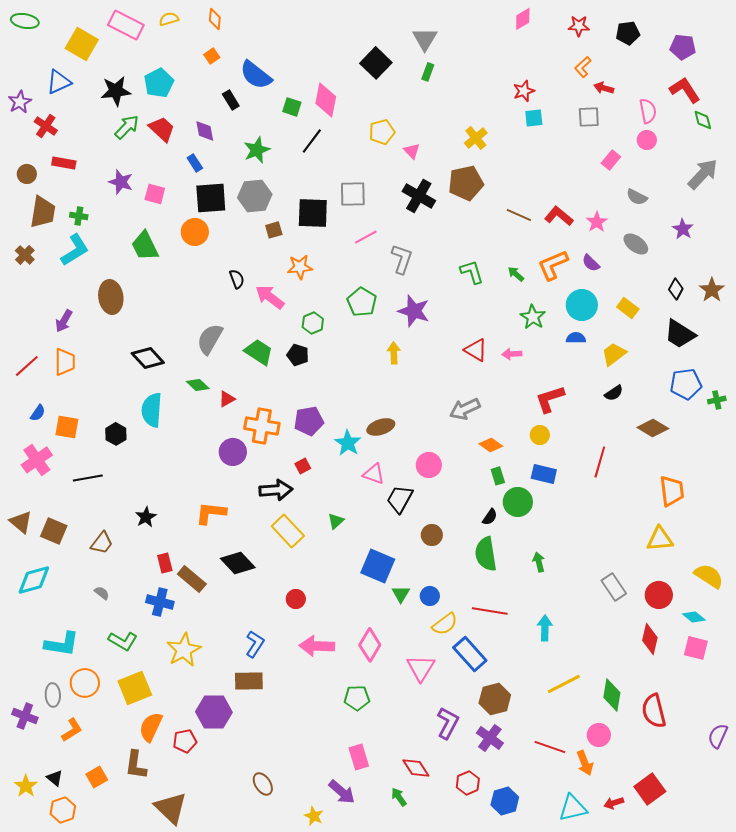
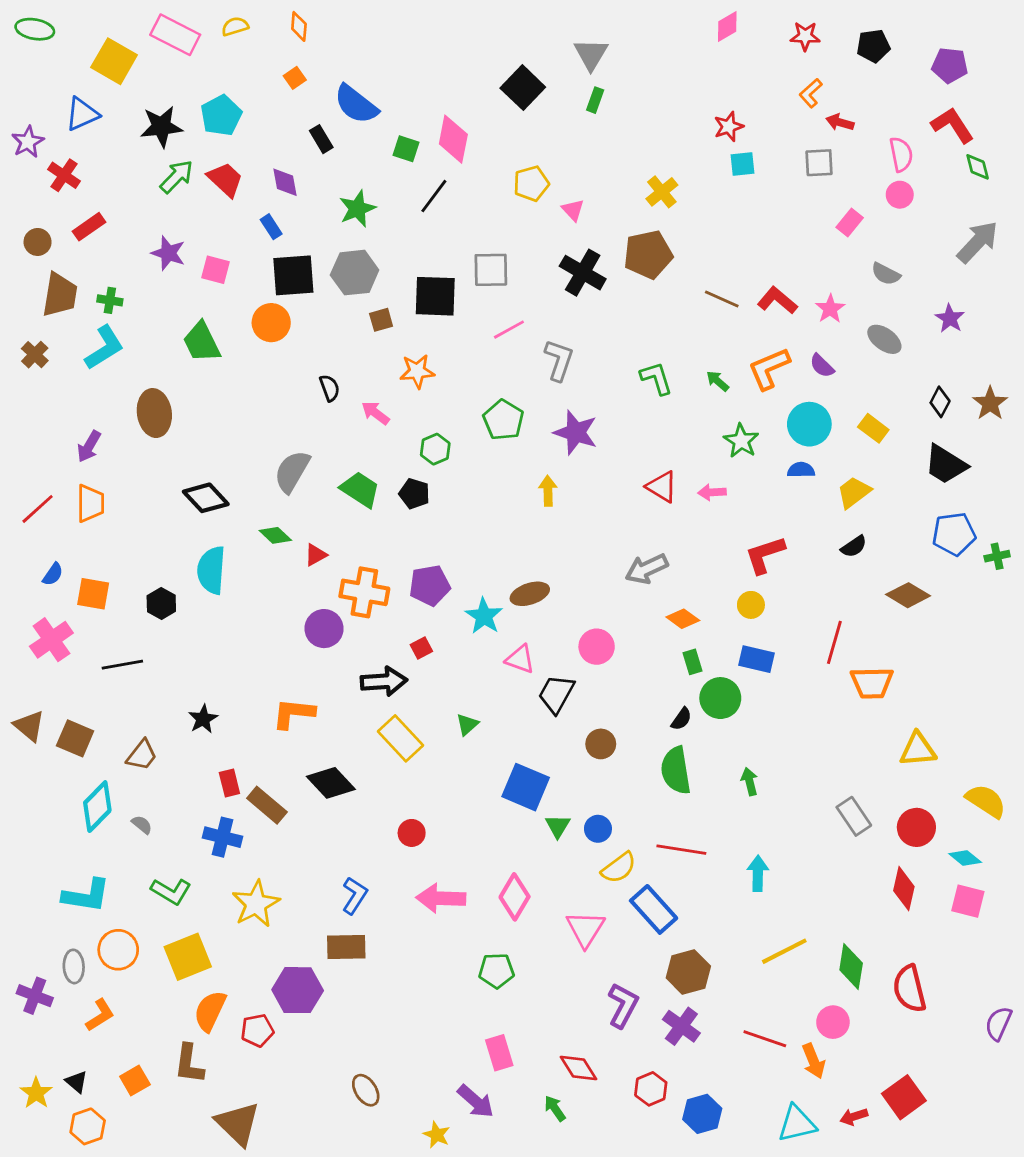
red rectangle: (64, 163) -> (89, 227), turned -45
pink arrow: (270, 297) -> (375, 413), size x0.7
orange trapezoid: (672, 491) -> (872, 683), moved, turned 96
cyan diamond: (34, 580) -> (97, 807), moved, turned -30

